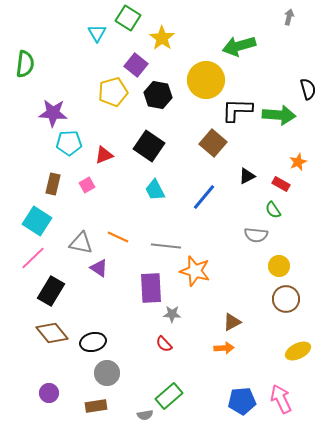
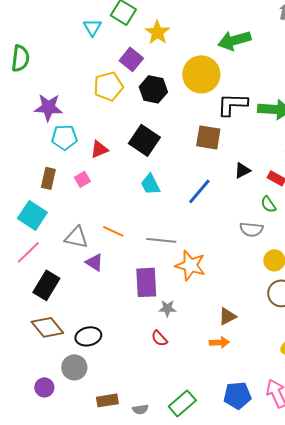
brown square: (213, 143) -> (208, 137), turned -32
gray circle: (107, 373) -> (74, 367), moved
green rectangle: (169, 396) -> (182, 403), moved
brown rectangle: (96, 406) -> (107, 400), moved

